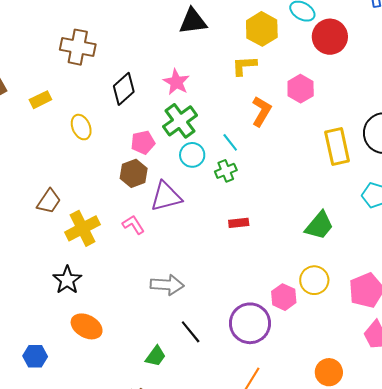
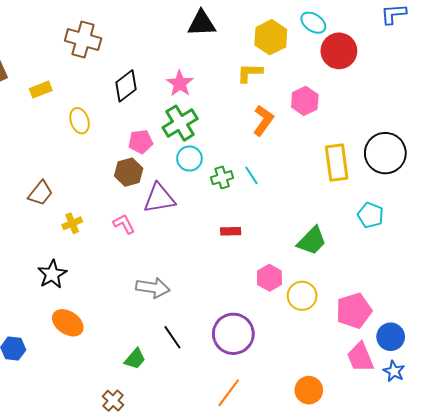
cyan line: (230, 142) -> (251, 175), moved
yellow cross: (83, 228) -> (72, 223), size x0.6
pink hexagon: (284, 297) -> (269, 278), moved

